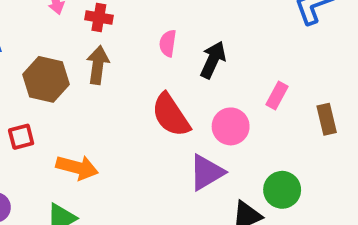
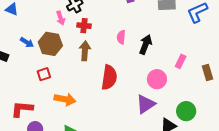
brown hexagon: (46, 79) -> (50, 44), moved
red semicircle: (171, 115) -> (109, 77), moved, turned -135
red square: (21, 137) -> (44, 74), moved
orange arrow: (77, 167) -> (65, 99), moved

